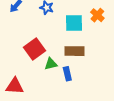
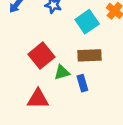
cyan square: (74, 23) -> (87, 22), turned -30
red triangle: (15, 86) -> (38, 99), moved

